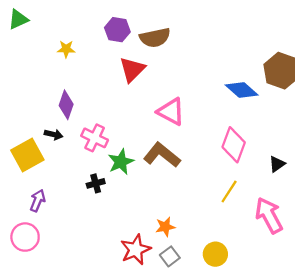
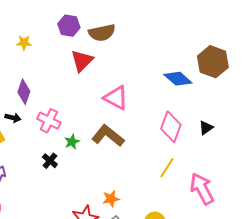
green star: (121, 162) -> (72, 142), size x0.7
black triangle: (277, 164) -> (206, 128), moved
black cross: (96, 183) -> (50, 161), turned -35

